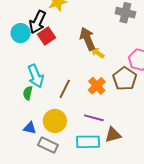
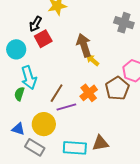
black arrow: (38, 22) -> (35, 24), size x0.7
cyan circle: (21, 33) -> (16, 49), moved
purple line: (94, 118) -> (66, 107), moved, turned -36

